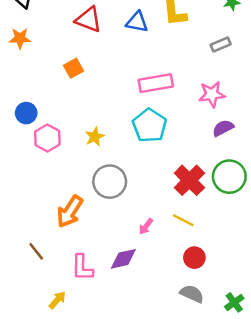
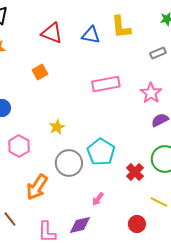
pink star: (212, 94) -> (151, 93), turned -30
cyan pentagon: (150, 126) -> (101, 152), moved
pink hexagon: (47, 138) -> (19, 146), moved
red cross: (189, 180) -> (135, 172), moved, size x0.7
yellow line: (183, 220) -> (159, 202), moved

